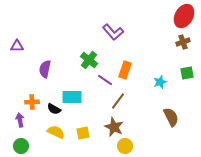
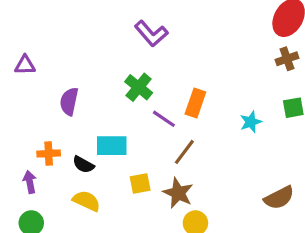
purple L-shape: (113, 32) -> (151, 34), moved
brown semicircle: (171, 117) -> (279, 198), moved, turned 90
yellow square: (83, 133) -> (140, 184), moved

